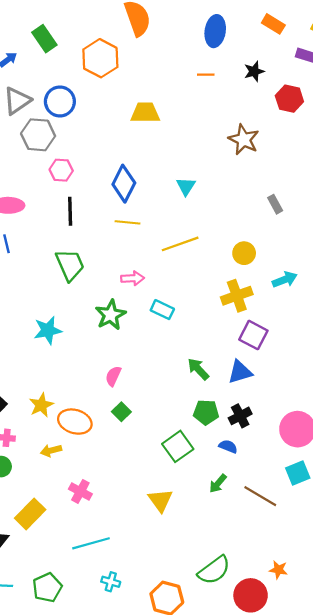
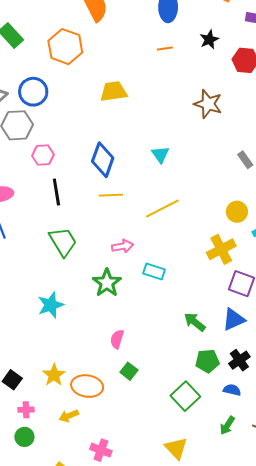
yellow circle: (244, 253) -> (237, 212), moved

